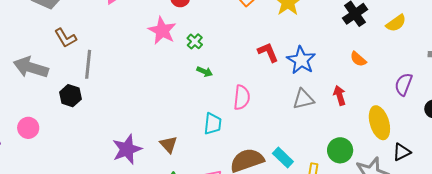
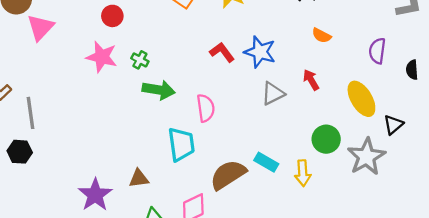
green arrow: (205, 72) -> (159, 90), size x1.8
cyan trapezoid: (213, 124) -> (181, 144), size x1.4
brown triangle: (168, 144) -> (139, 178), turned -42

